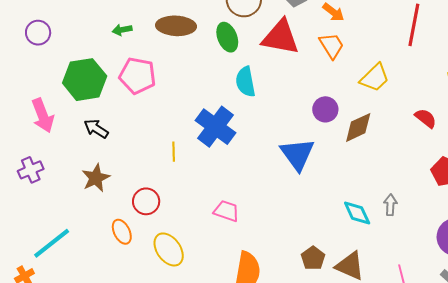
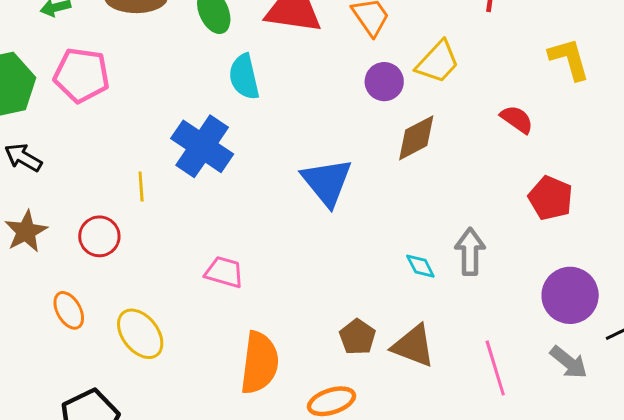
purple circle: (325, 109) -> (384, 82), moved
red circle: (146, 201) -> (99, 236), moved
gray arrow: (390, 205) -> (470, 252), size x1.4
cyan diamond: (357, 213) -> (420, 266), size x0.7

